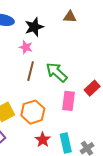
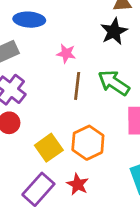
black star: (34, 27) -> (114, 31), moved
red star: (43, 140) -> (78, 184), moved

